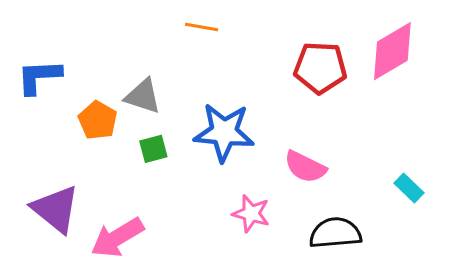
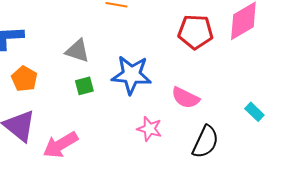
orange pentagon: (98, 120) -> (24, 79), moved
black semicircle: (335, 233) -> (205, 142), turned 120

